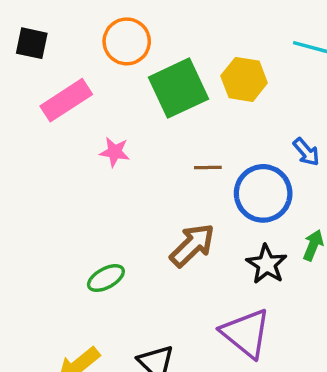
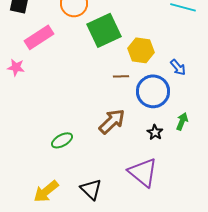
yellow hexagon: (244, 79) -> (141, 50), moved
pink star: (115, 152) -> (16, 67), moved
black star: (267, 264) -> (155, 132), size x0.7

